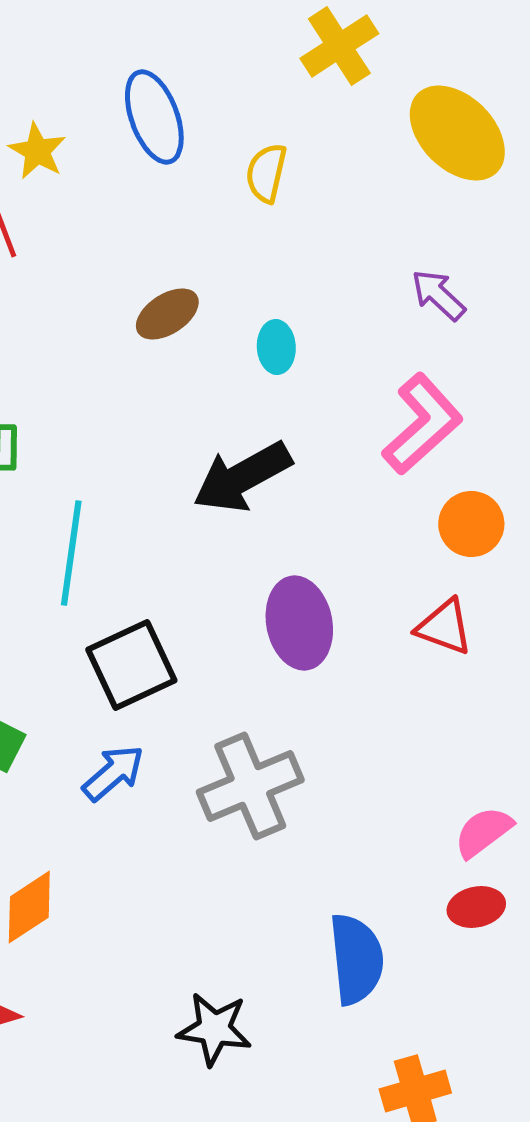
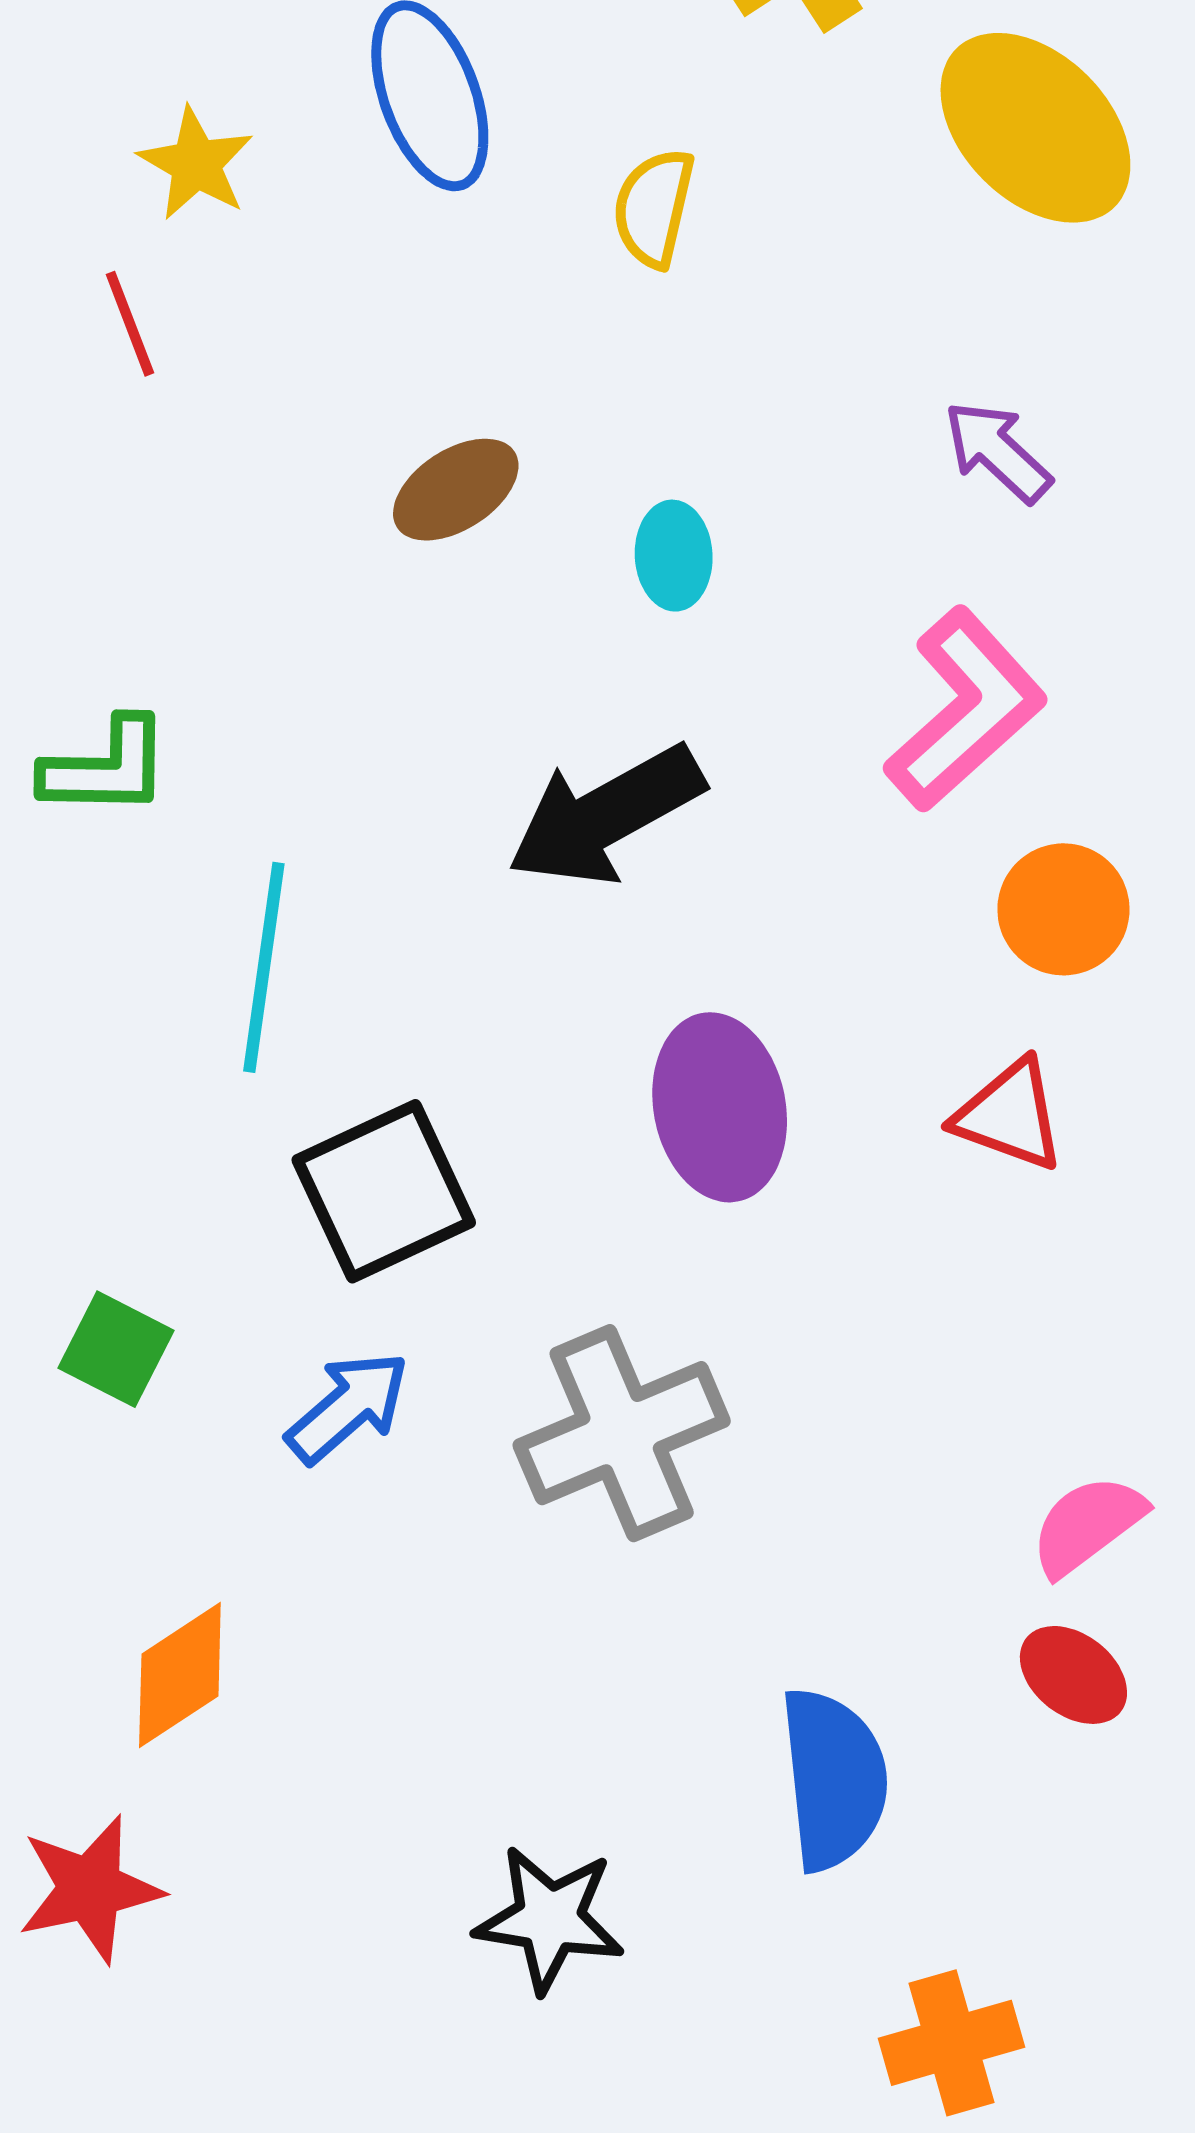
red ellipse: (476, 907) -> (1073, 1675), turned 50

